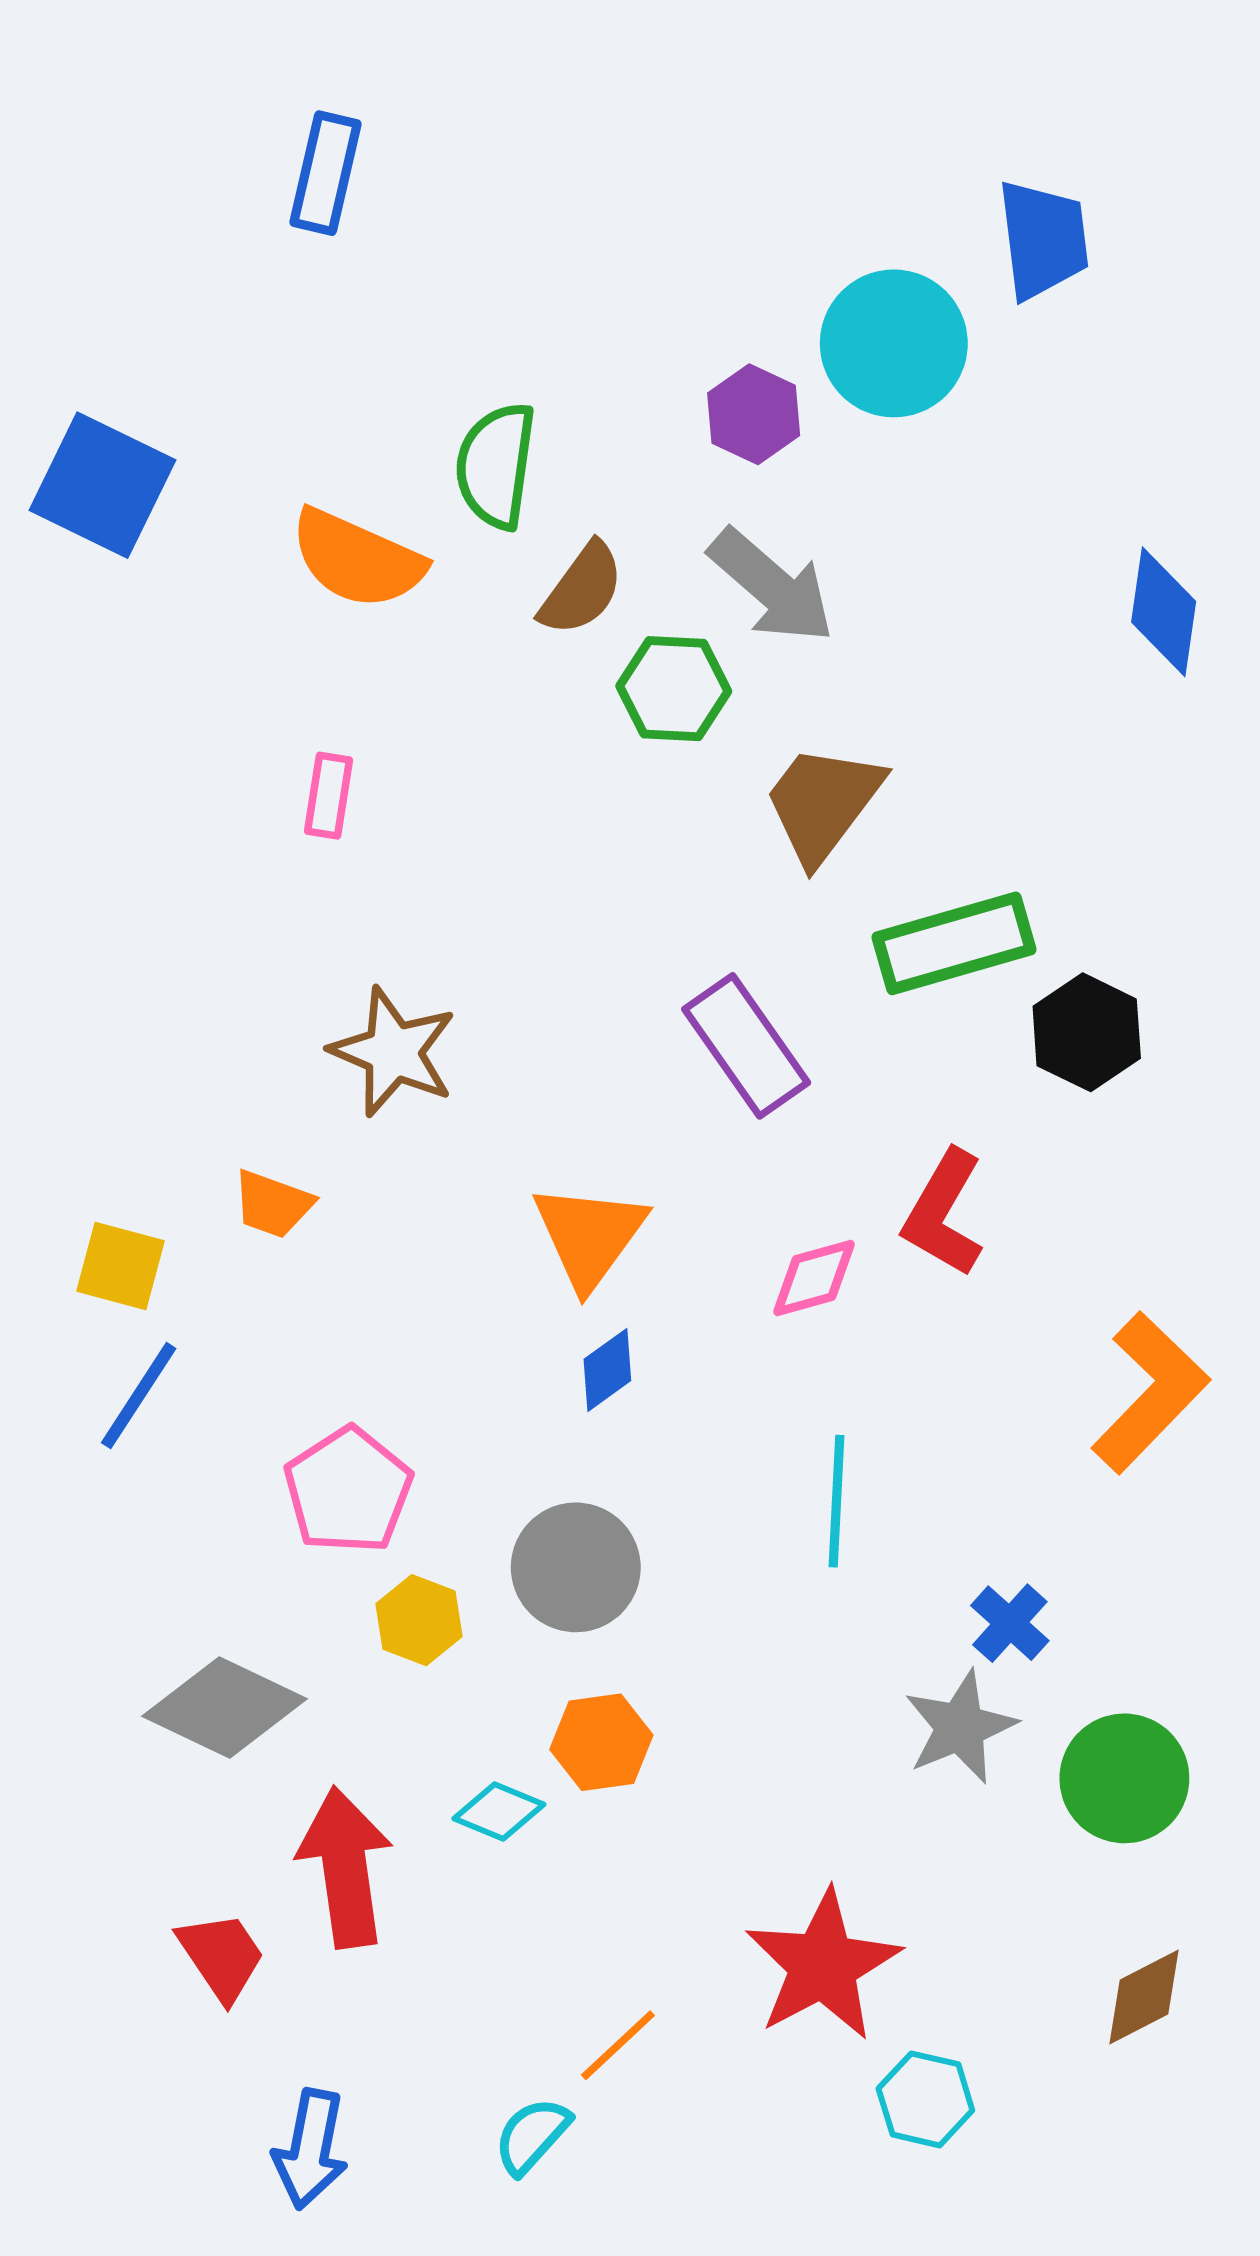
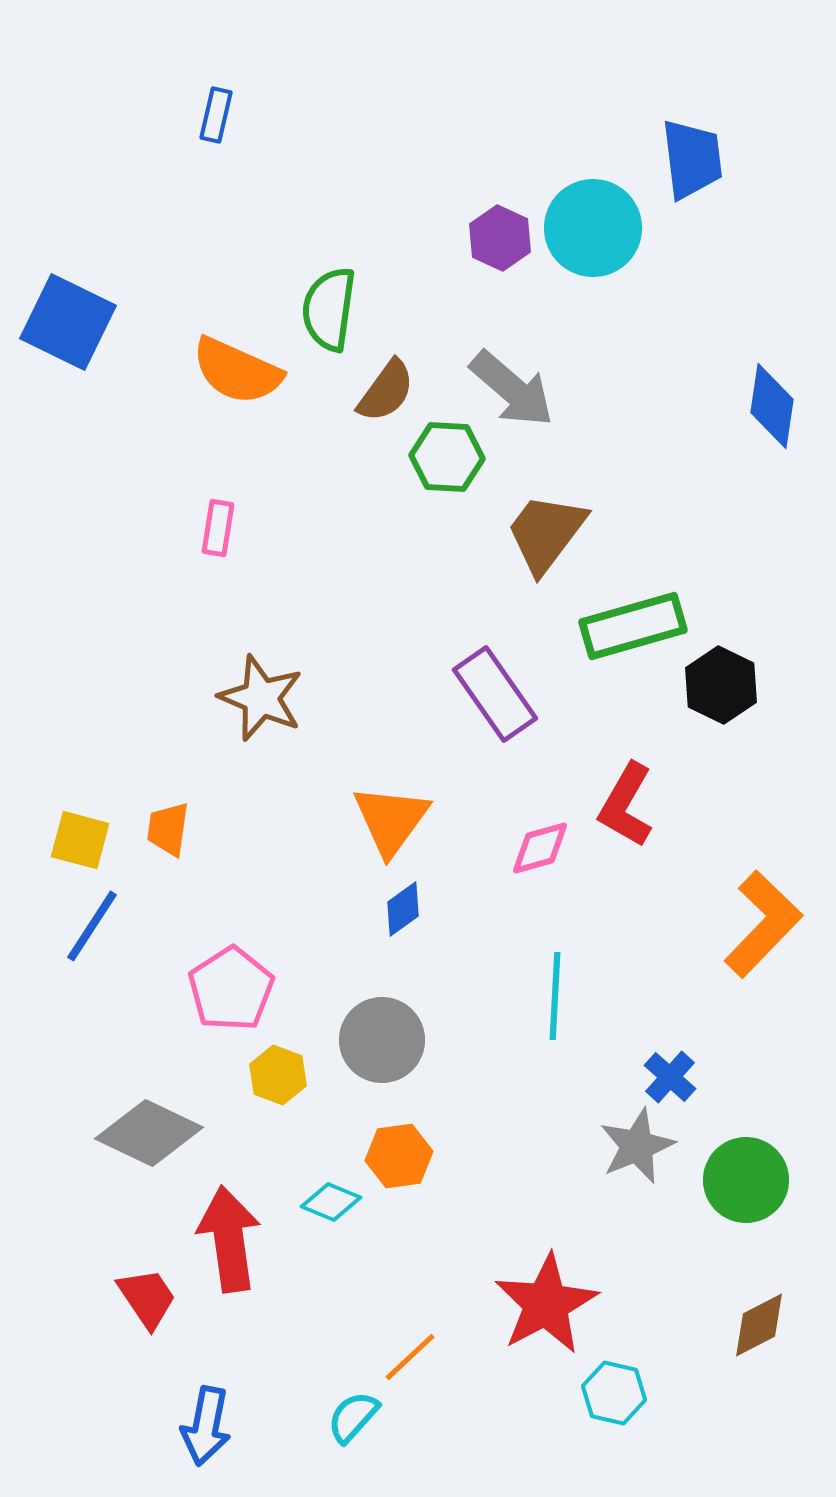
blue rectangle: (326, 173) -> (216, 115), size x0.7
purple hexagon: (754, 414) -> (500, 238), moved
orange trapezoid: (273, 1204) -> (168, 829), moved, turned 78

